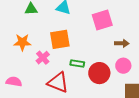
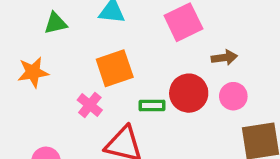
orange star: (22, 42) -> (33, 72), moved
red circle: (99, 73) -> (189, 93), moved

